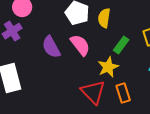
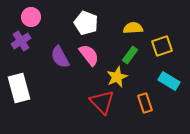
yellow semicircle: (104, 18) -> (133, 28), moved, turned 78
orange rectangle: (123, 93) -> (145, 103), moved

